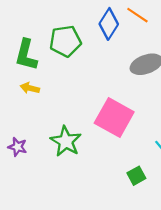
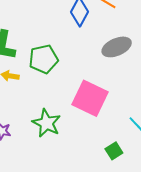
green pentagon: (65, 41) -> (43, 59), moved

